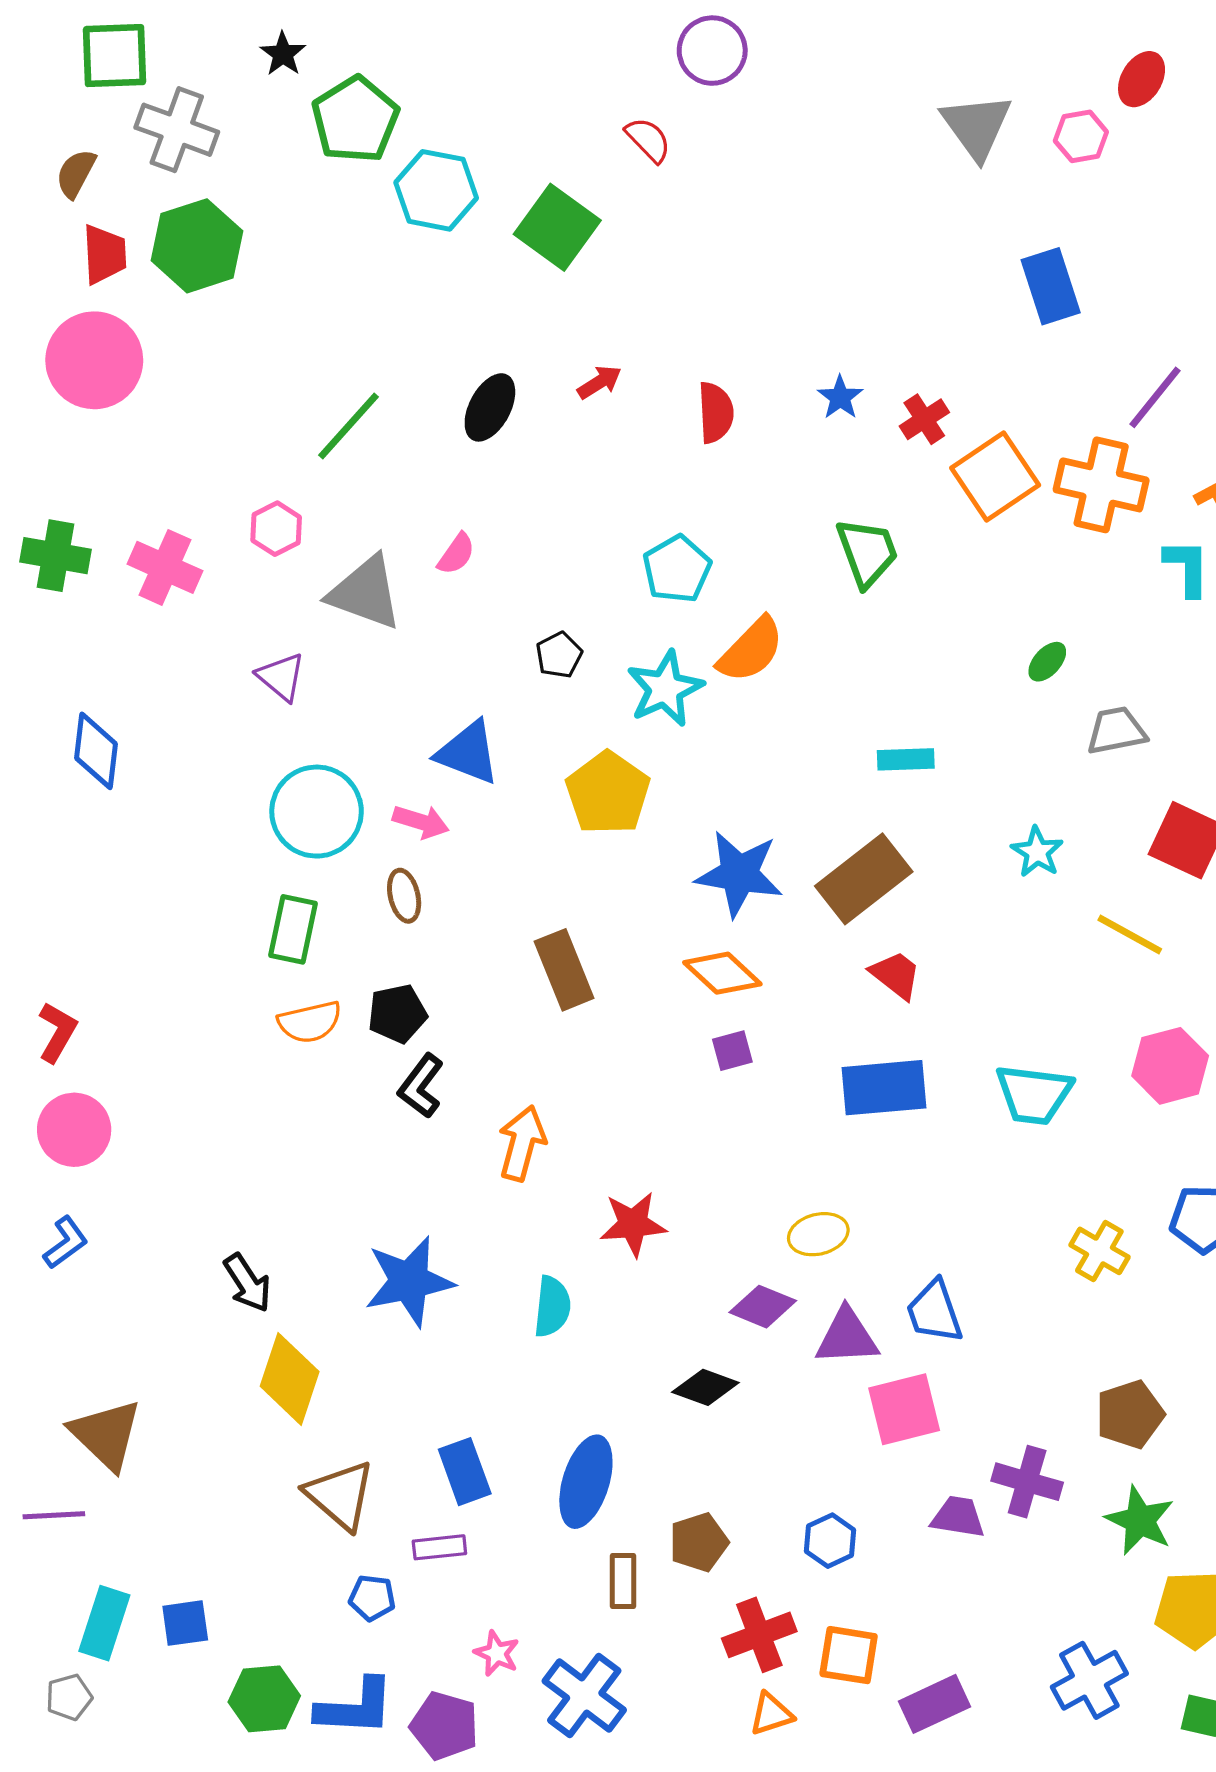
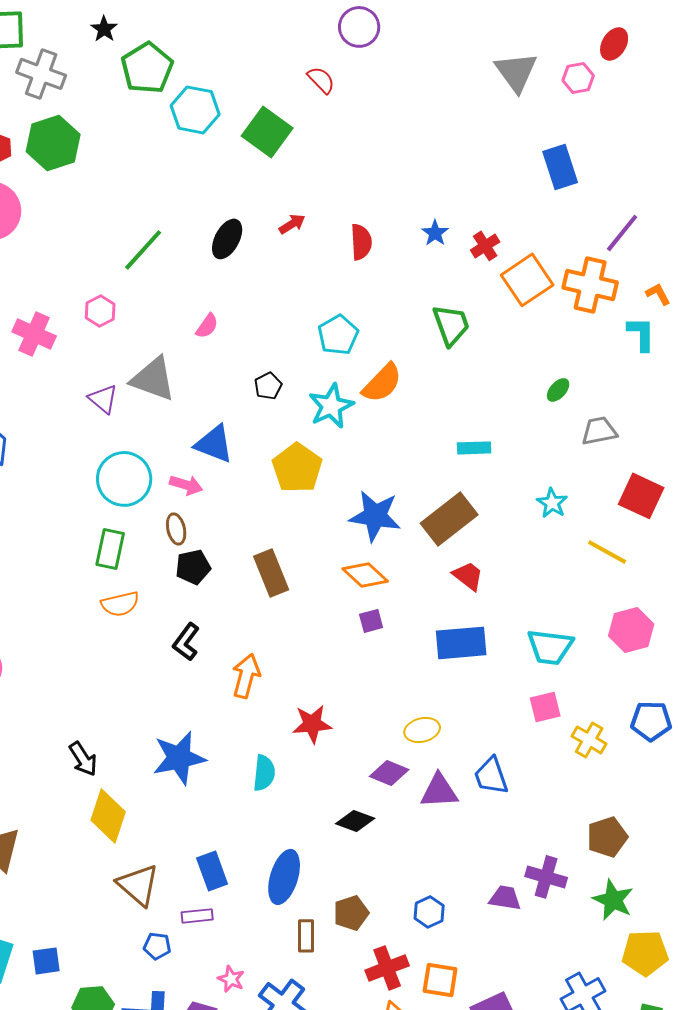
gray triangle: (365, 593) -> (153, 379), moved
black pentagon: (397, 1014) -> (193, 567), moved
pink square: (904, 1409) -> (545, 707), moved, size x0.7

